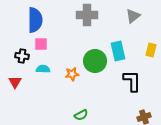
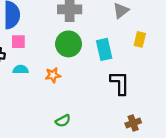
yellow rectangle: (151, 50) -> (140, 39), moved
green circle: (95, 61) -> (69, 44), moved

